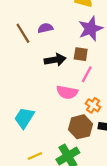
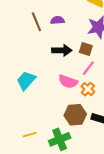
orange cross: (93, 105) -> (88, 89), moved
cyan trapezoid: (24, 118) -> (26, 81), moved

